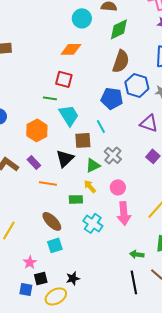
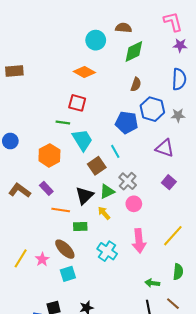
orange diamond: (71, 49) -> (84, 72), turned 30
brown semicircle: (121, 61) -> (136, 84), size x0.6
brown square: (83, 140) -> (97, 166), turned -30
black triangle: (65, 158) -> (84, 196), moved
pink circle: (118, 187) -> (134, 204), moved
green rectangle: (76, 199) -> (80, 226), moved
pink star: (30, 262) -> (42, 259), moved

